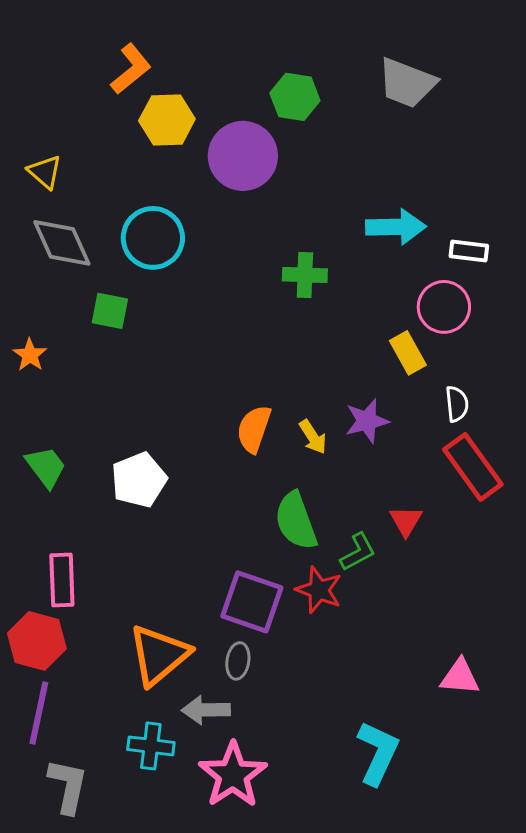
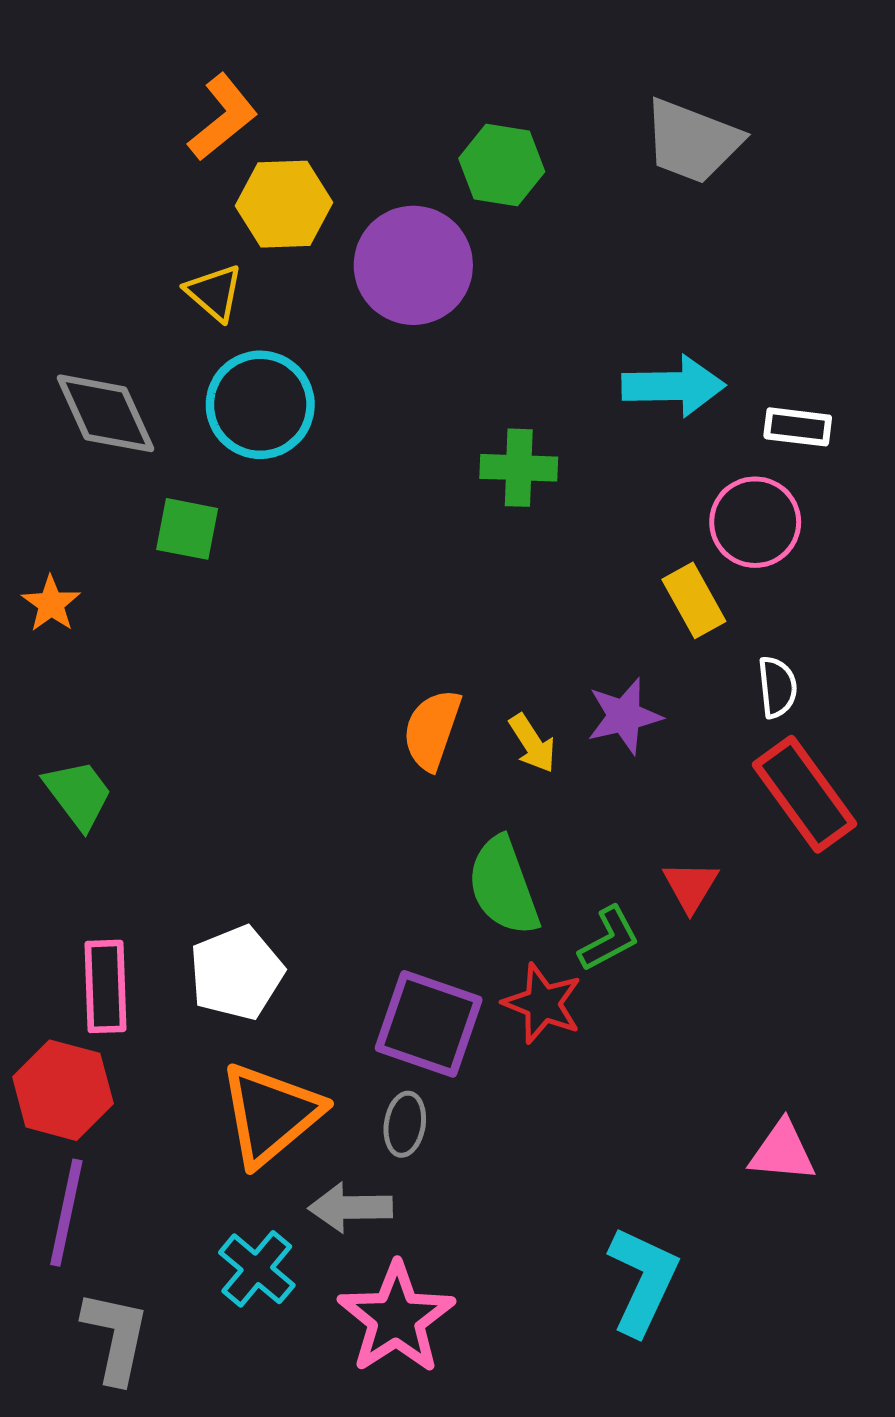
yellow triangle: (45, 172) -> (214, 293), moved
white pentagon: (139, 480) -> (236, 973), moved
cyan cross: (151, 746) -> (257, 1269), turned 33

